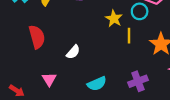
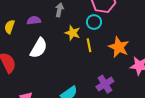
white semicircle: (73, 52) -> (39, 48), moved, size x1.5

